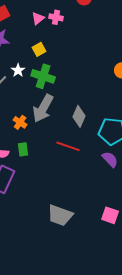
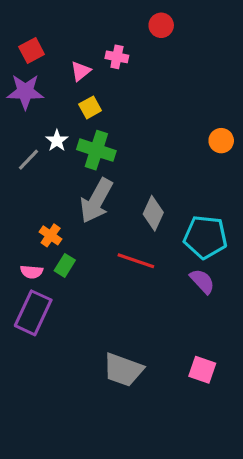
pink triangle: (38, 18) -> (81, 71), moved
orange cross: (20, 122) -> (51, 235), moved
green rectangle: (23, 149) -> (65, 265), turned 40

